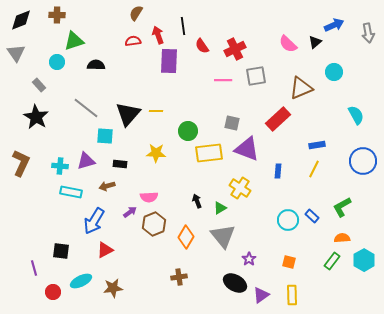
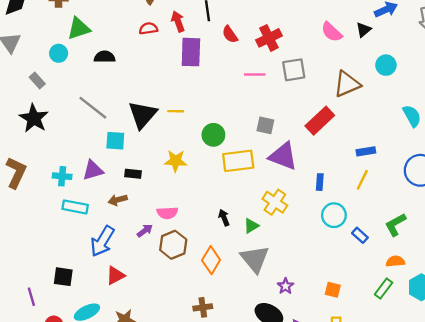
cyan circle: (288, 220) -> (334, 215), moved

